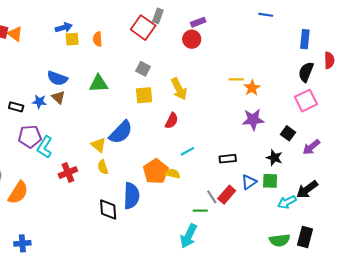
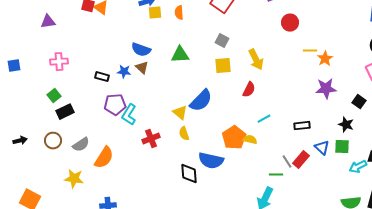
red circle: (192, 39) -> (290, 23), moved
blue triangle: (249, 182) -> (322, 148), turned -42
blue semicircle: (131, 196) -> (211, 161), turned 100

